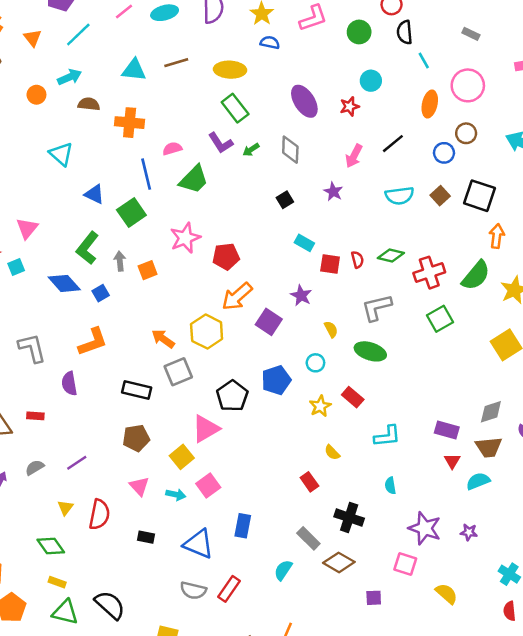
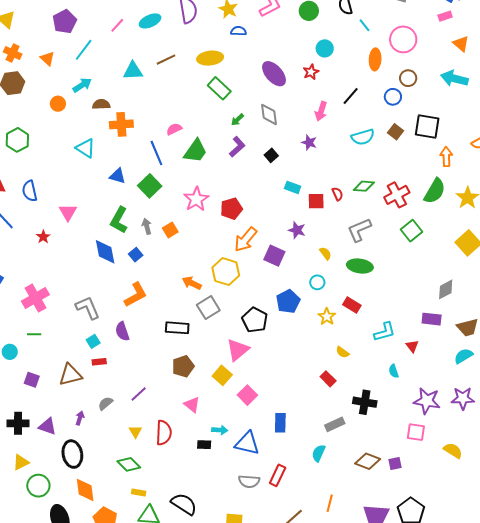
orange cross: (130, 123) -> (121, 124), moved
purple L-shape: (221, 143) -> (237, 147), moved, turned -90
cyan square: (16, 267) -> (93, 341), moved
blue diamond: (64, 283) -> (105, 252), turned 40
gray diamond: (491, 412) -> (446, 289), moved
red triangle: (452, 461) -> (412, 346), moved
cyan arrow: (176, 495) -> (220, 430), moved
purple star: (469, 532) -> (463, 398), size x1.6
gray rectangle: (308, 538) -> (335, 424), turned -60
brown diamond: (339, 562) -> (368, 461), moved

